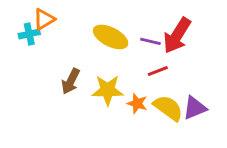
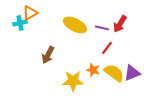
red arrow: (177, 35) -> (120, 24), size x0.7
red line: (158, 71) -> (107, 48), turned -32
yellow star: (108, 90) -> (73, 81), moved

